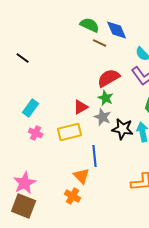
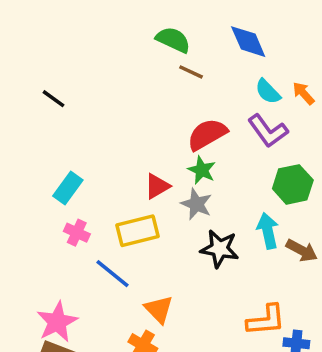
blue diamond: (117, 30) -> (248, 42), moved
black star: (123, 129) -> (220, 249), moved
blue line: (95, 156) -> (112, 274), moved, turned -45

